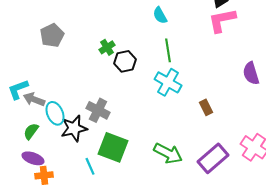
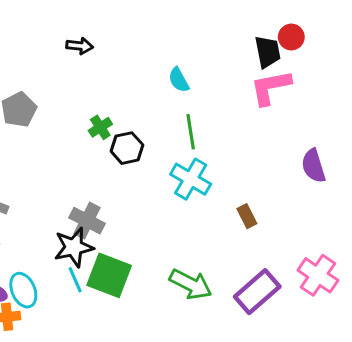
cyan ellipse: (55, 113) -> (23, 290), moved
black star: (74, 128) -> (74, 247), moved
cyan line: (90, 166) -> (75, 280), moved

